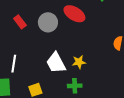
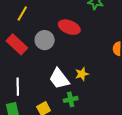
red rectangle: (20, 22) -> (17, 44), size x1.5
green cross: (75, 86) -> (71, 99), moved

